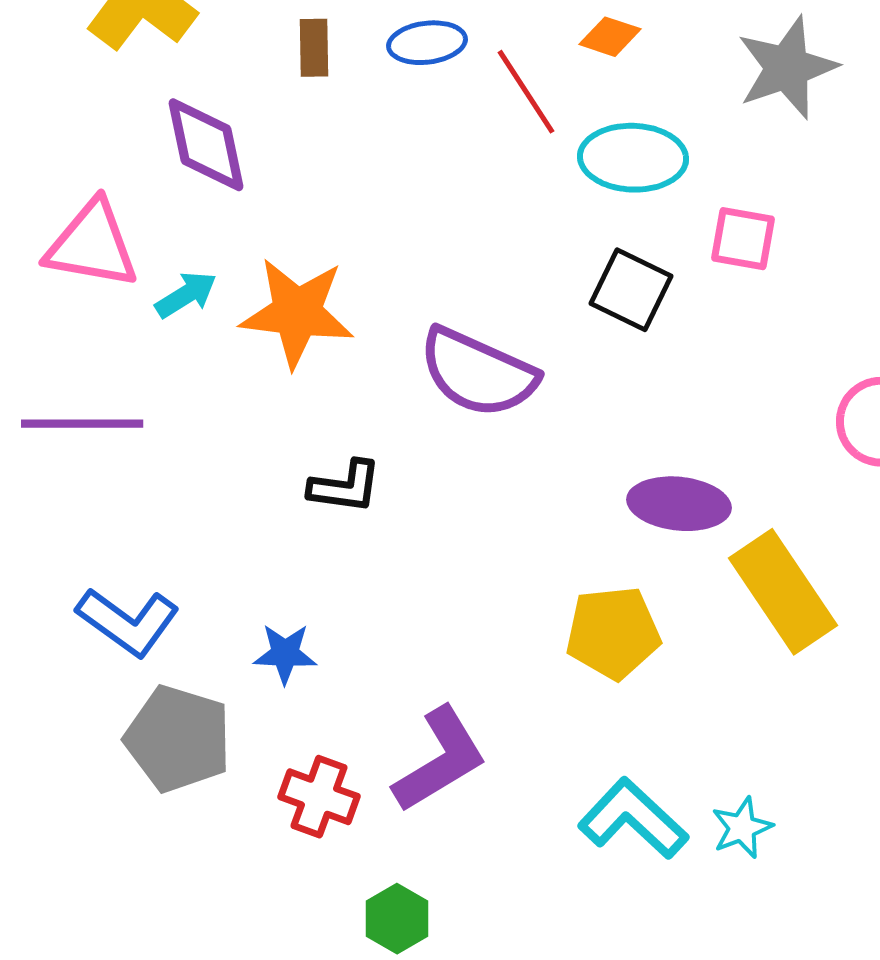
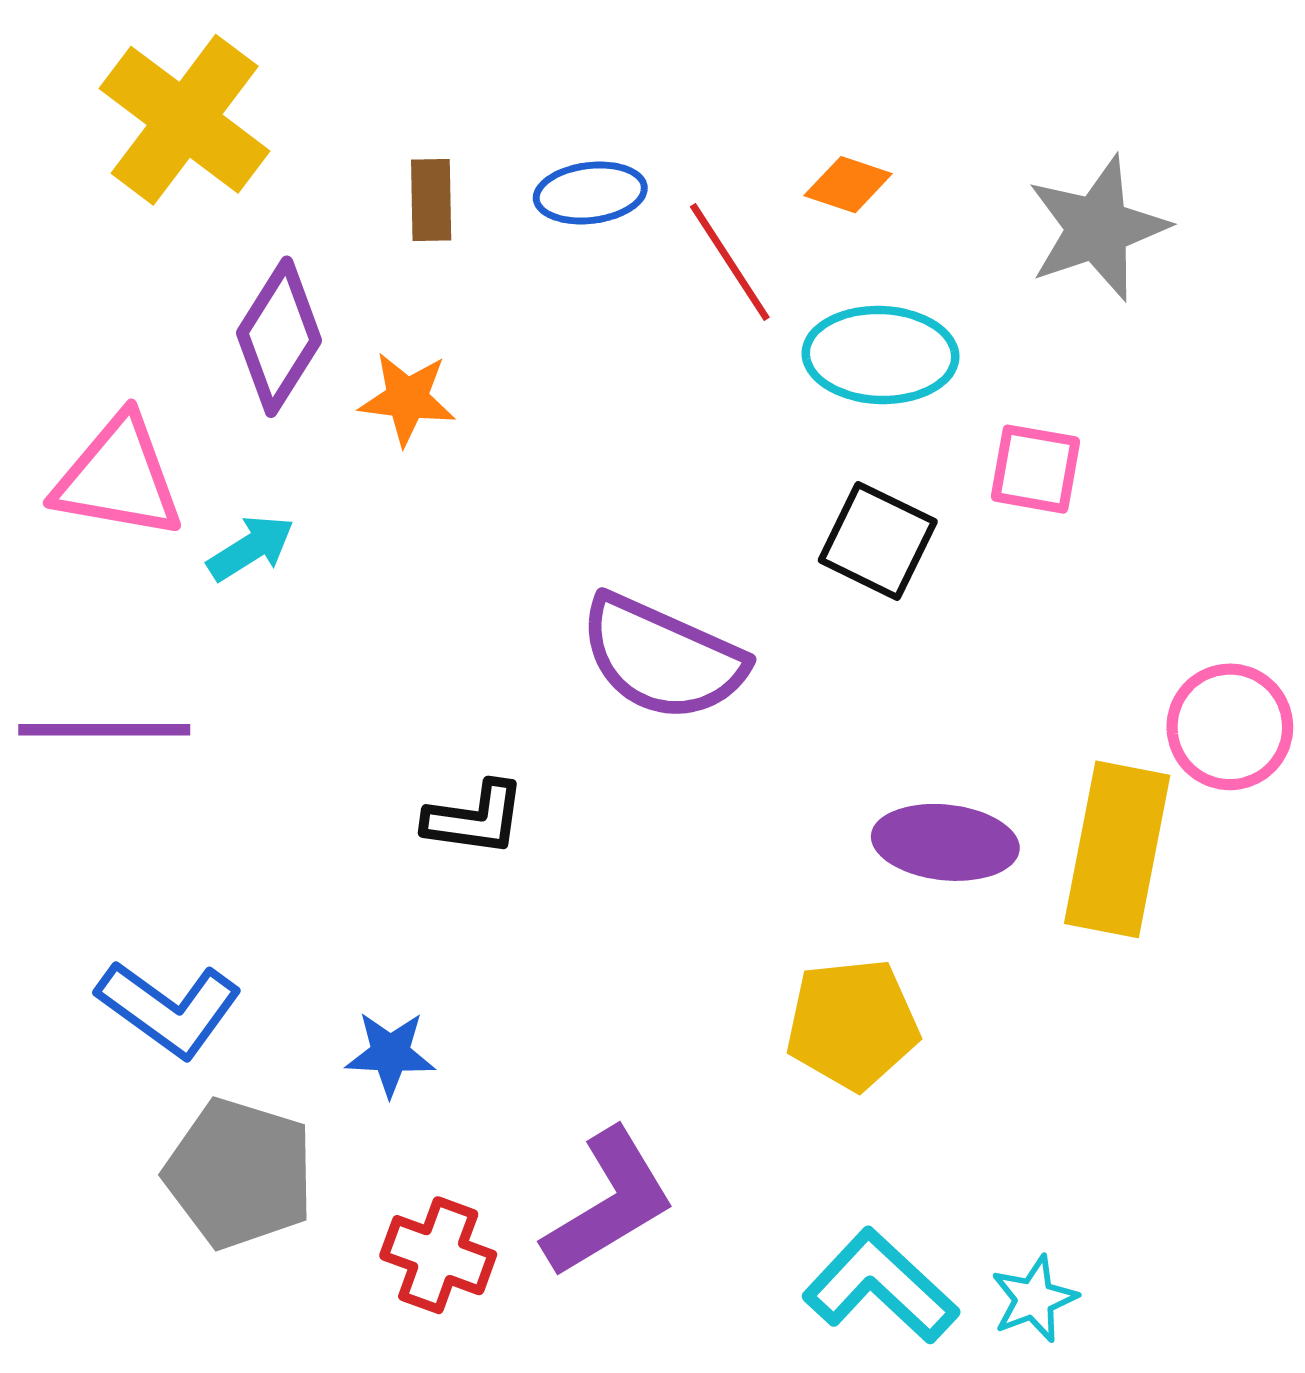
purple diamond: (206, 145) -> (279, 337), turned 44
orange star: (297, 313) -> (407, 399), moved, size x0.6
yellow rectangle: (783, 592) -> (1117, 849), moved, turned 45

